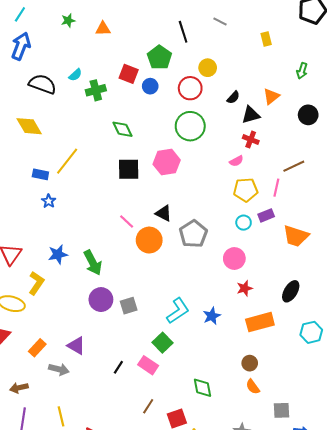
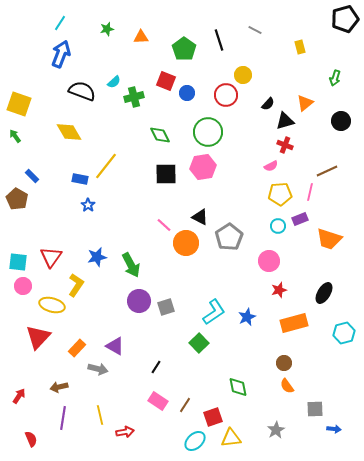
green pentagon: (159, 57) -> (184, 49), moved
green circle: (190, 126) -> (208, 132), moved
pink rectangle: (148, 365) -> (158, 401), moved

